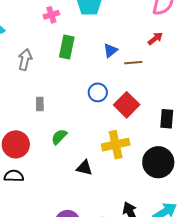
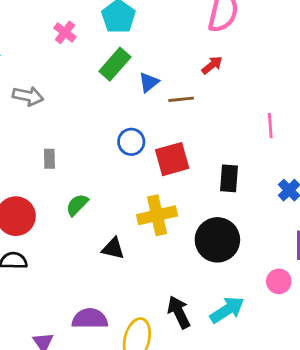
pink cross: (51, 15) -> (65, 32), turned -35
green rectangle: (67, 47) -> (115, 64), moved, turned 30
gray arrow: (25, 60) -> (28, 96), turned 90
red square: (127, 105) -> (172, 159), turned 30

